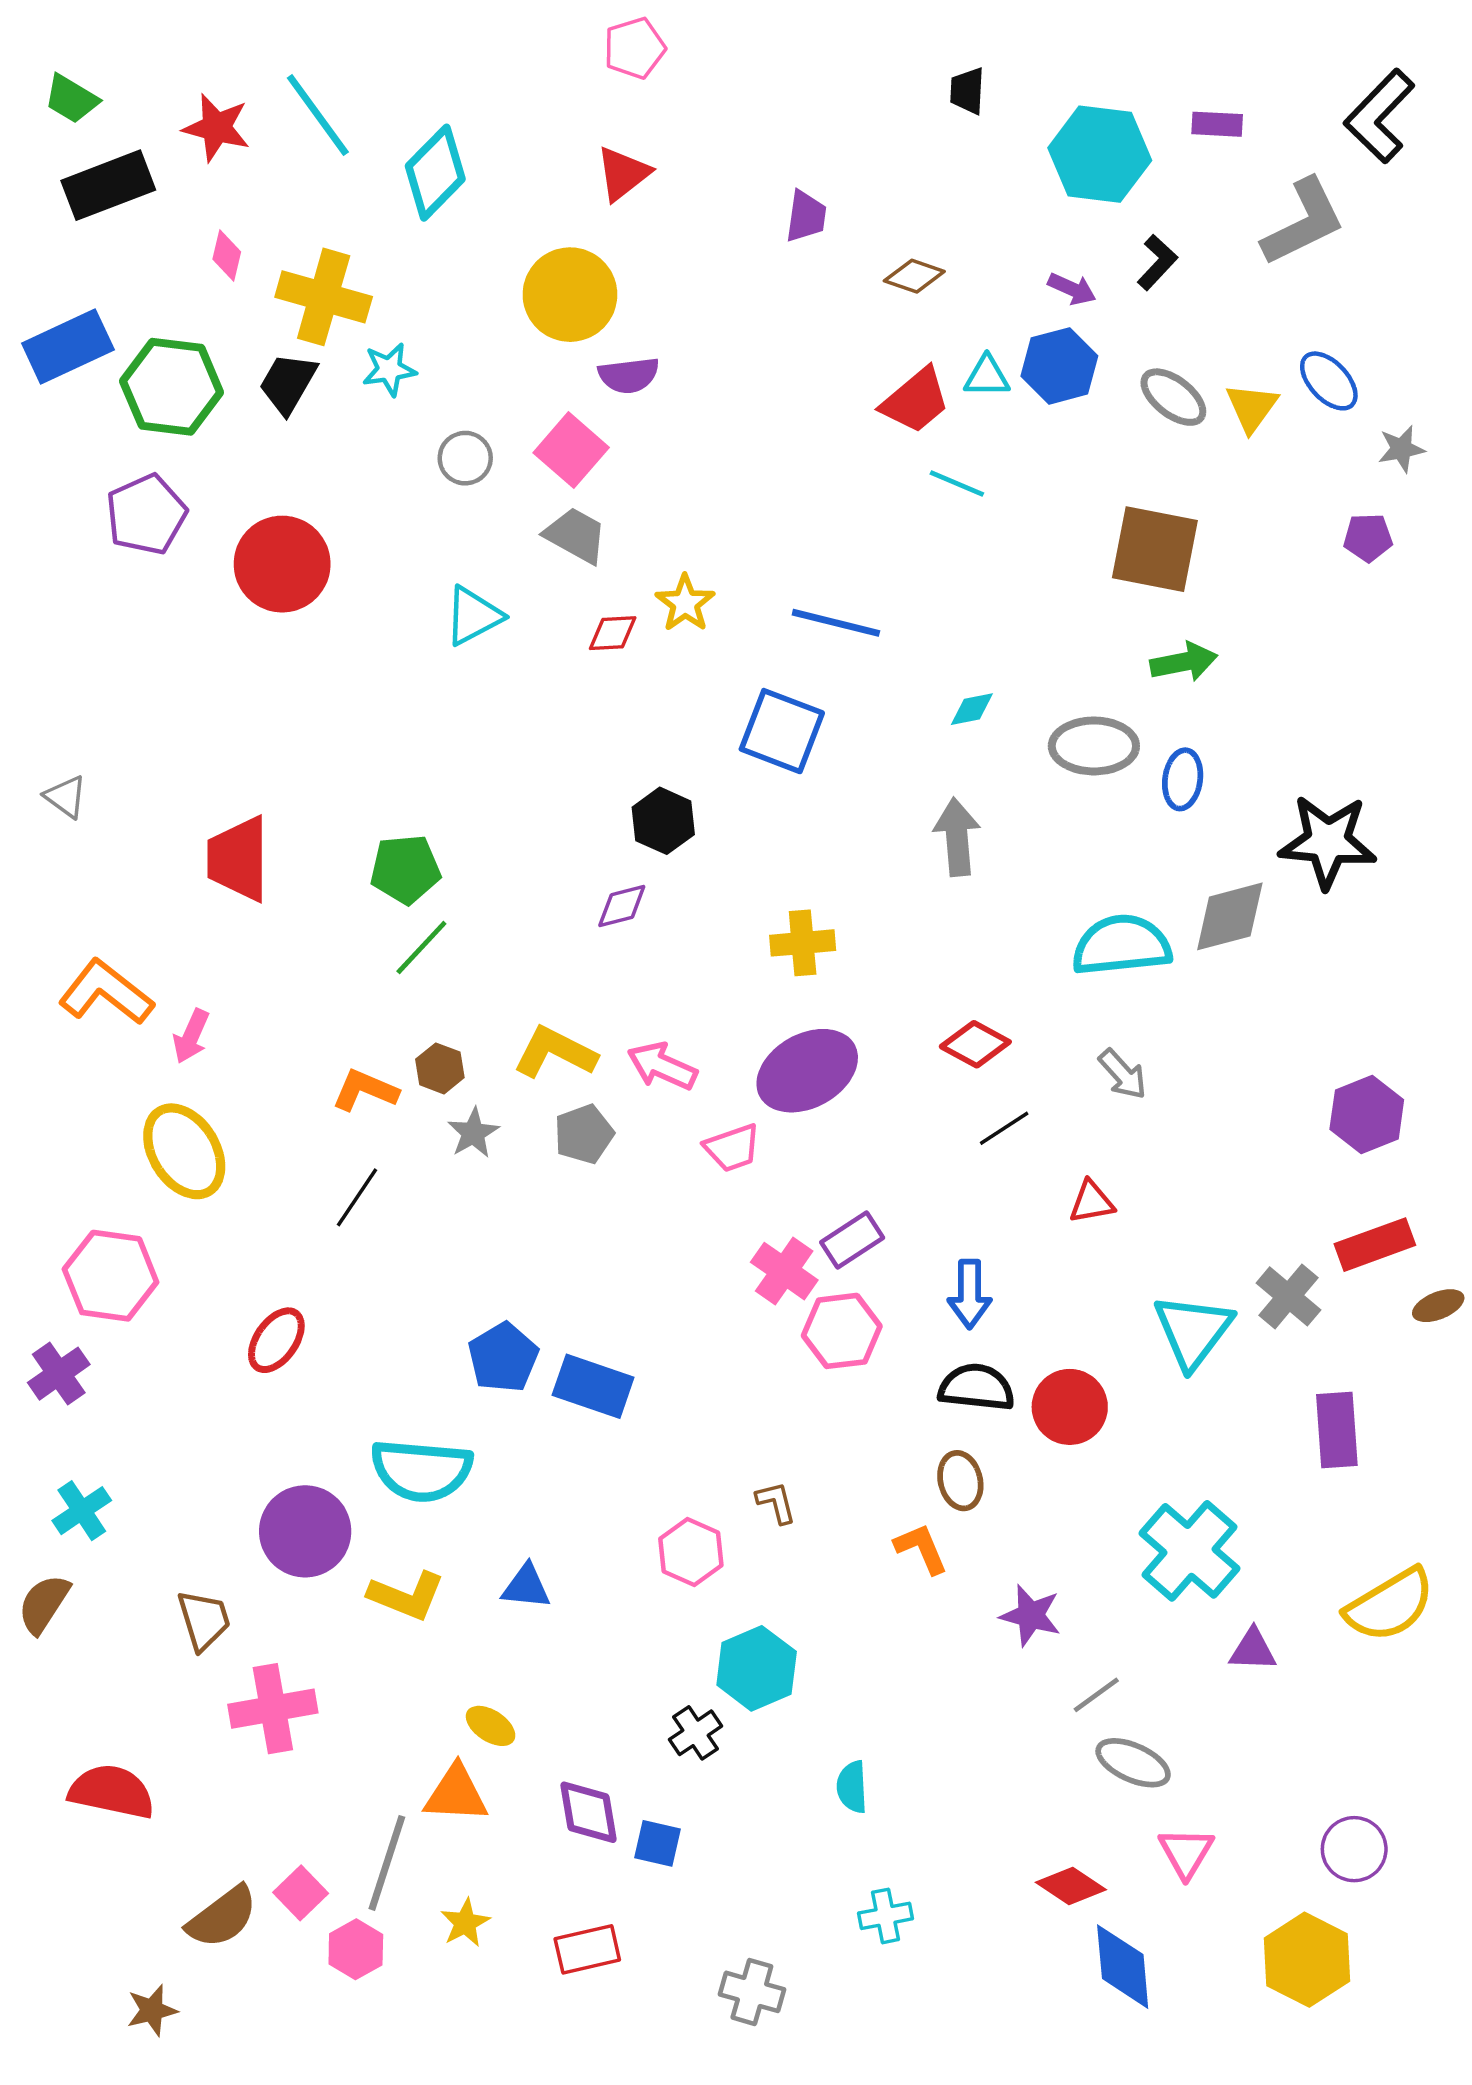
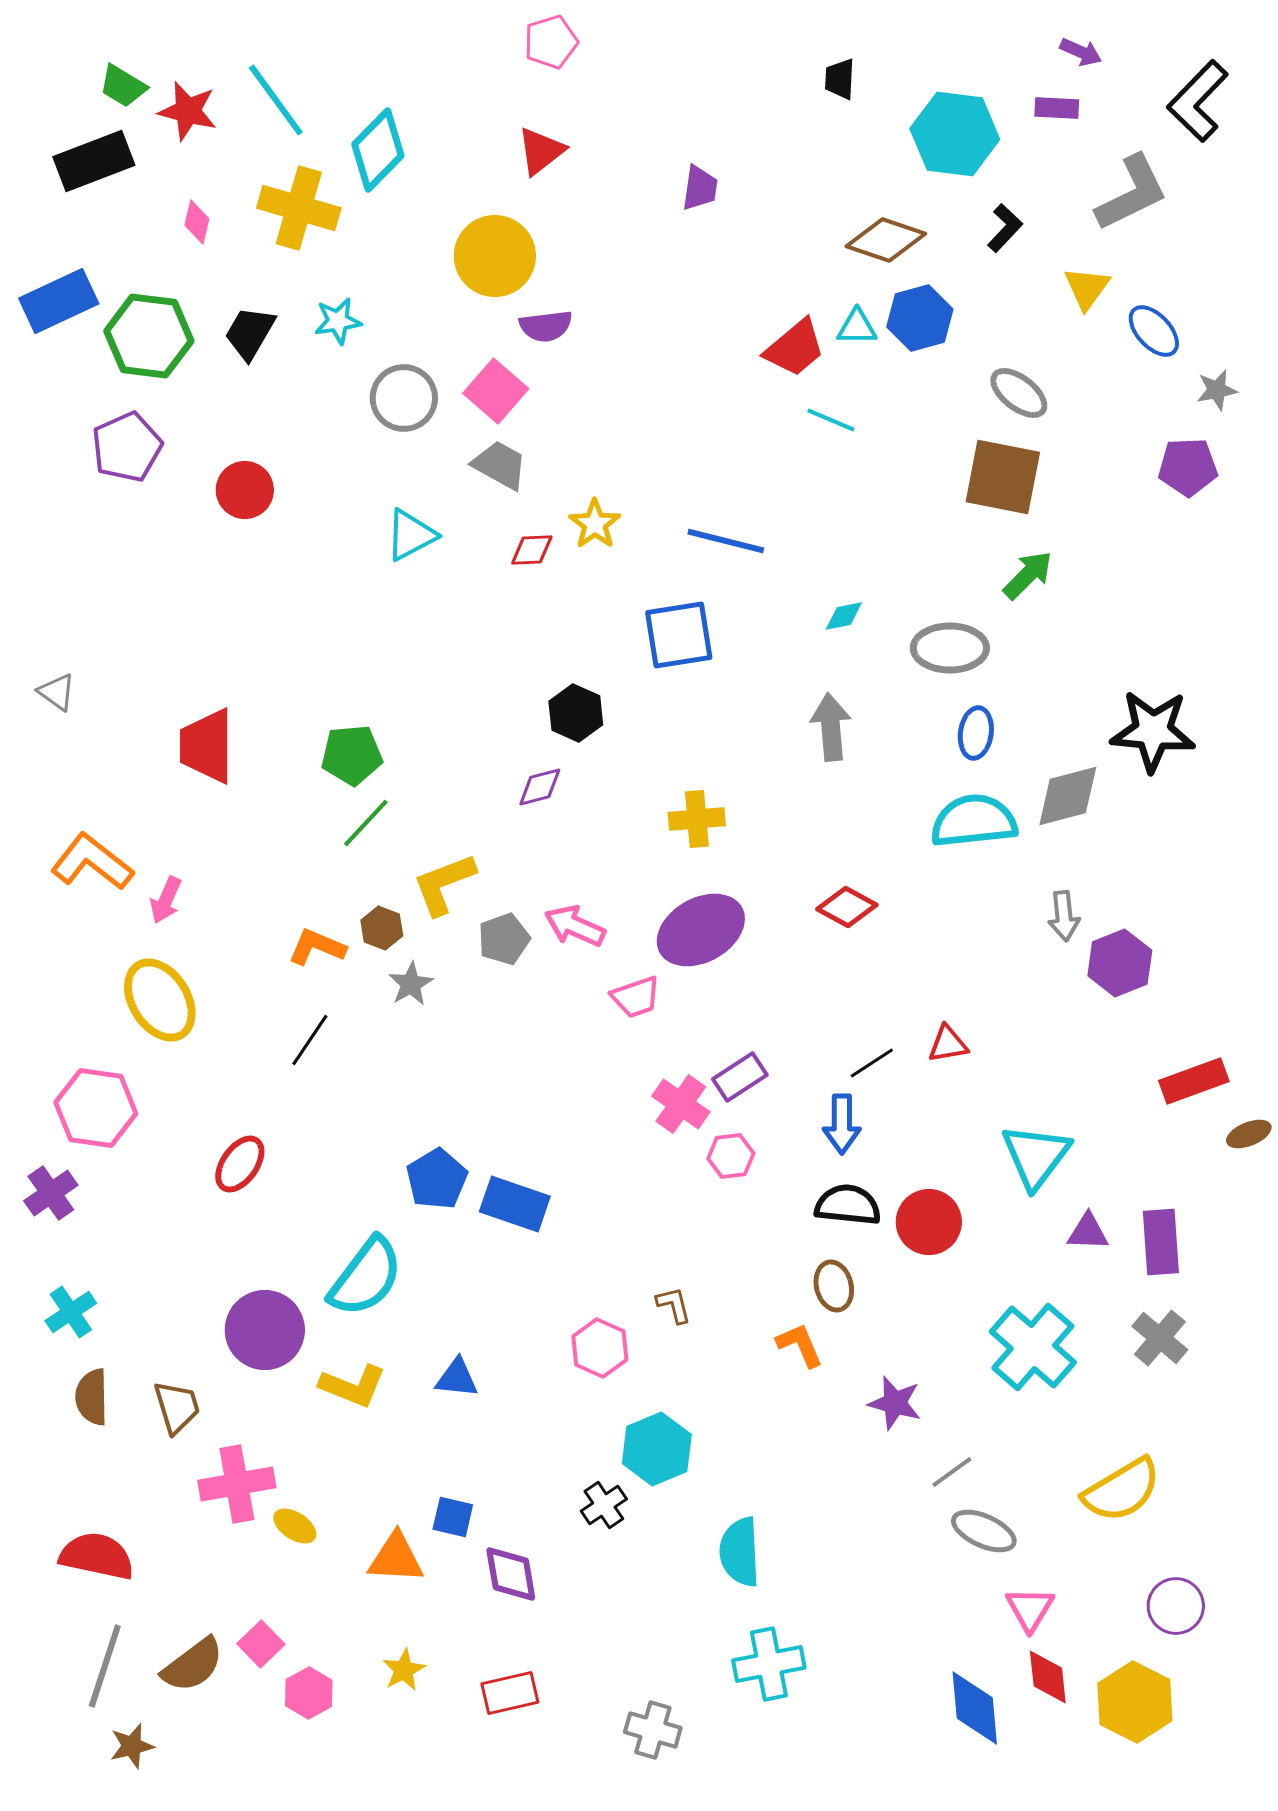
green trapezoid: (71, 99) -> (123, 86), moved
brown diamond: (914, 276) -> (886, 240), moved, size x1.5
purple arrow: (1072, 289) -> (1081, 52), moved
yellow cross: (324, 297) -> (299, 208), moved
gray ellipse: (1173, 397) -> (1019, 393), moved
yellow triangle: (1252, 407) -> (1087, 288), moved
gray circle: (465, 458) -> (404, 398), size x1.4
purple pentagon: (1368, 538) -> (1188, 467), size x1.4
red circle: (282, 564) -> (245, 490), size x0.7
green arrow: (1184, 662) -> (1028, 575), turned -34
blue square: (782, 731) -> (679, 635), turned -30
blue ellipse: (1183, 779) -> (976, 733), moved
yellow L-shape: (555, 1052) -> (444, 884), moved, turned -48
gray arrow: (1123, 1074) -> (1064, 916), moved, turned 36
purple hexagon: (1367, 1114) -> (1120, 963), moved
black line: (1004, 1128) -> (872, 1063), moved
gray pentagon: (584, 1134) -> (504, 939), moved
gray cross: (1289, 1296) -> (1160, 1338), moved
pink hexagon: (842, 1331) -> (731, 1156), size x0.7
cyan semicircle: (421, 1470) -> (366, 1277), turned -58
brown semicircle: (44, 1604) -> (92, 1397), moved, turned -34
yellow semicircle: (1390, 1605) -> (1122, 1490), moved
purple triangle: (1253, 1650) -> (1088, 1232), moved
yellow ellipse: (491, 1726) -> (295, 1526), moved
cyan semicircle: (852, 1787) -> (740, 1552), size x1.5
blue square: (658, 1843) -> (453, 1517), moved
gray line: (387, 1863) -> (105, 1666), moved
red diamond: (1071, 1886) -> (1048, 1677), moved, turned 50
cyan cross: (885, 1916) -> (769, 1664), size x1.5

